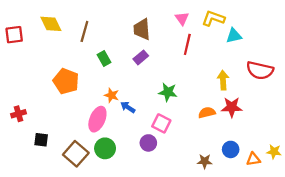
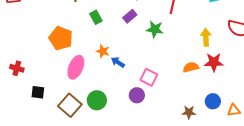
green star: (168, 92) -> (155, 29), moved
red cross: (18, 114) -> (17, 68), turned 32
pink ellipse: (97, 119) -> (76, 67), moved

